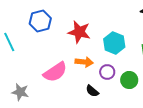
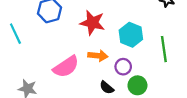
green circle: (129, 80) -> (137, 85), moved

